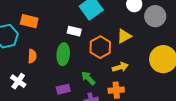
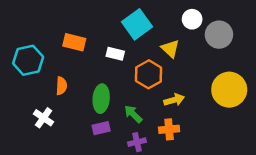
orange rectangle: (29, 21) -> (74, 42), moved
yellow triangle: (124, 36) -> (170, 49), moved, turned -49
green ellipse: (63, 54) -> (101, 99), moved

